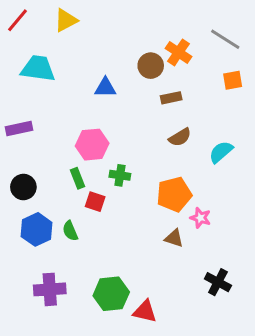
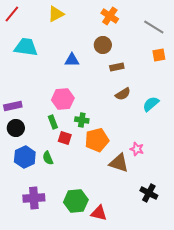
yellow triangle: (66, 20) -> (56, 14), moved
orange cross: (178, 52) -> (110, 16), moved
purple rectangle: (19, 129) -> (13, 106), moved
orange pentagon: (174, 194) -> (97, 140), moved
brown triangle: (174, 238) -> (119, 163), size x1.5

